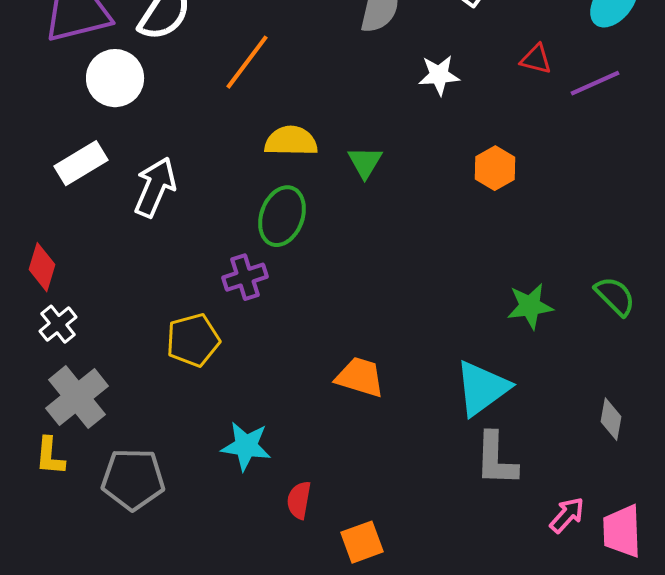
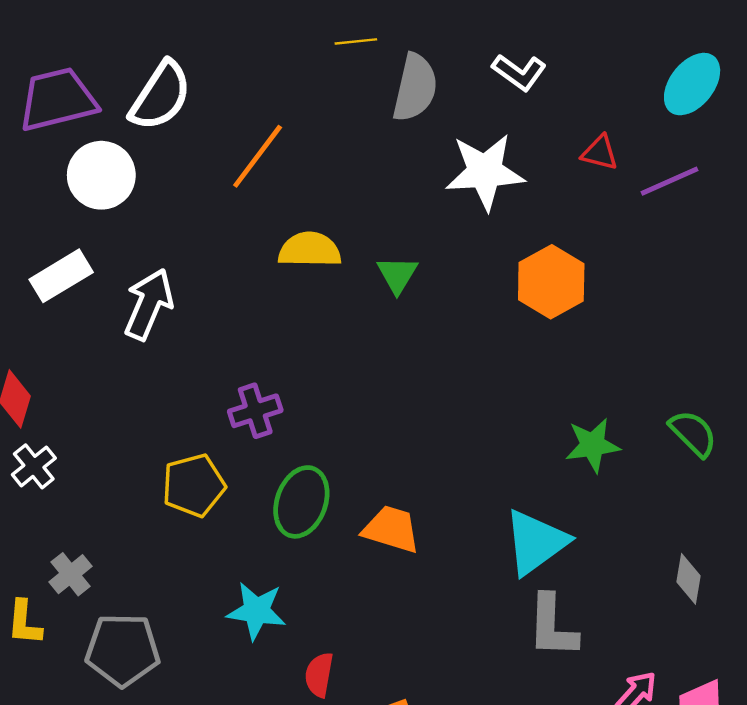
white star: (439, 75) -> (485, 172), size x1.6
orange hexagon: (495, 168) -> (551, 282), size x1.4
green ellipse: (282, 216) -> (301, 502), moved
gray cross: (77, 397) -> (71, 574), moved, size x0.6

